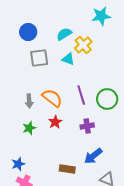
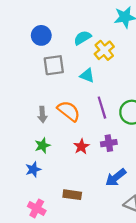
cyan triangle: (68, 59) -> (87, 76), moved
red star: (55, 122) -> (81, 147), moved
blue star: (18, 164) -> (33, 169), moved
brown rectangle: (67, 169) -> (72, 195), moved

